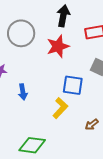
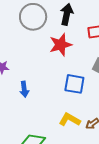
gray circle: (21, 33) -> (33, 17), moved
yellow L-shape: (60, 108) -> (70, 120), moved, turned -105

